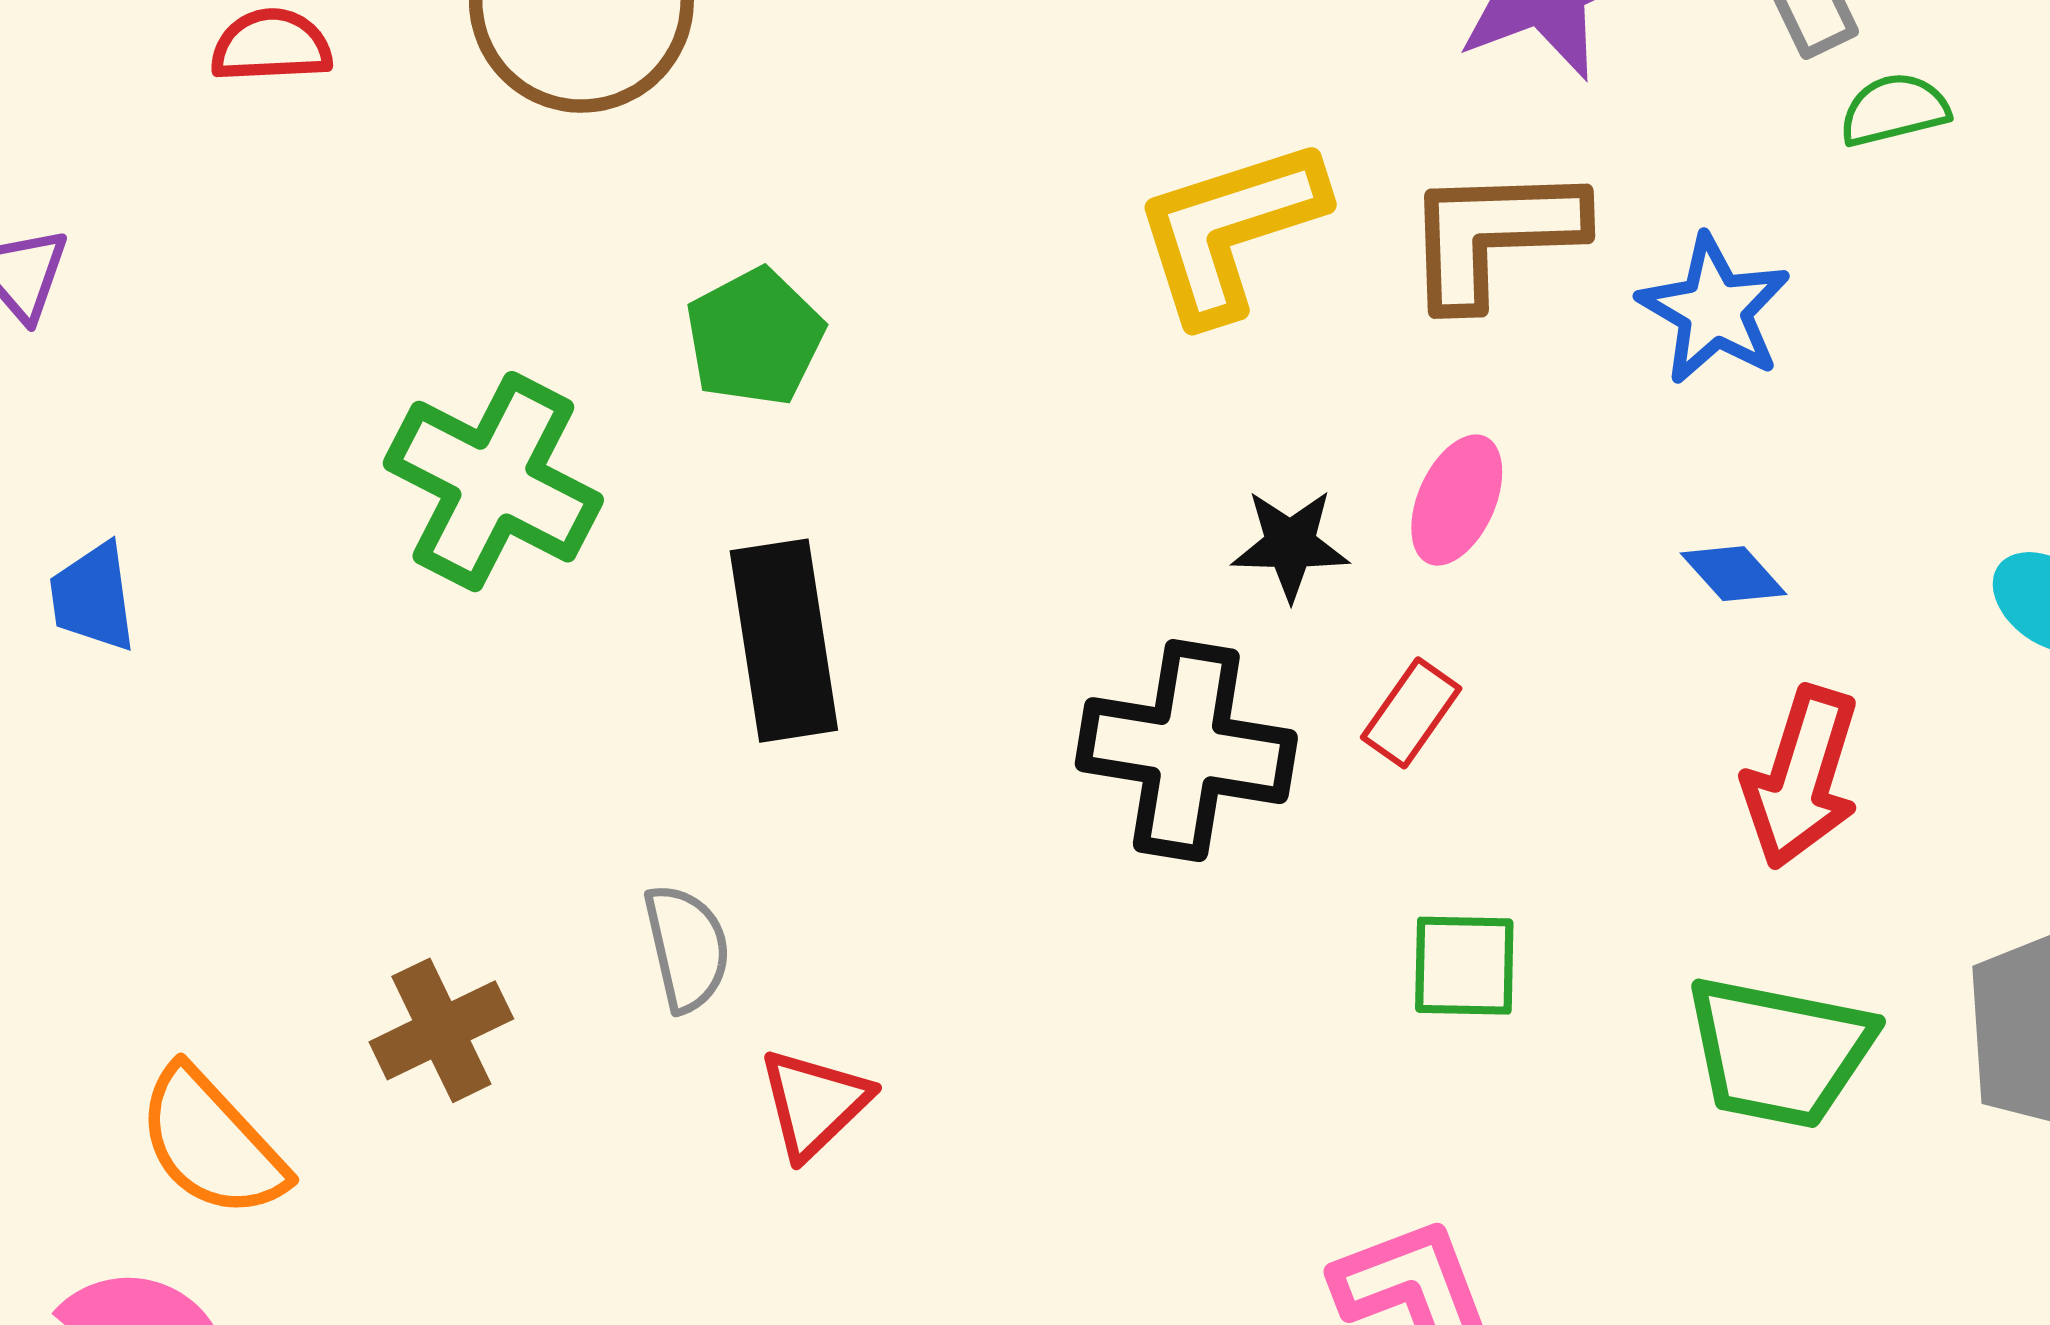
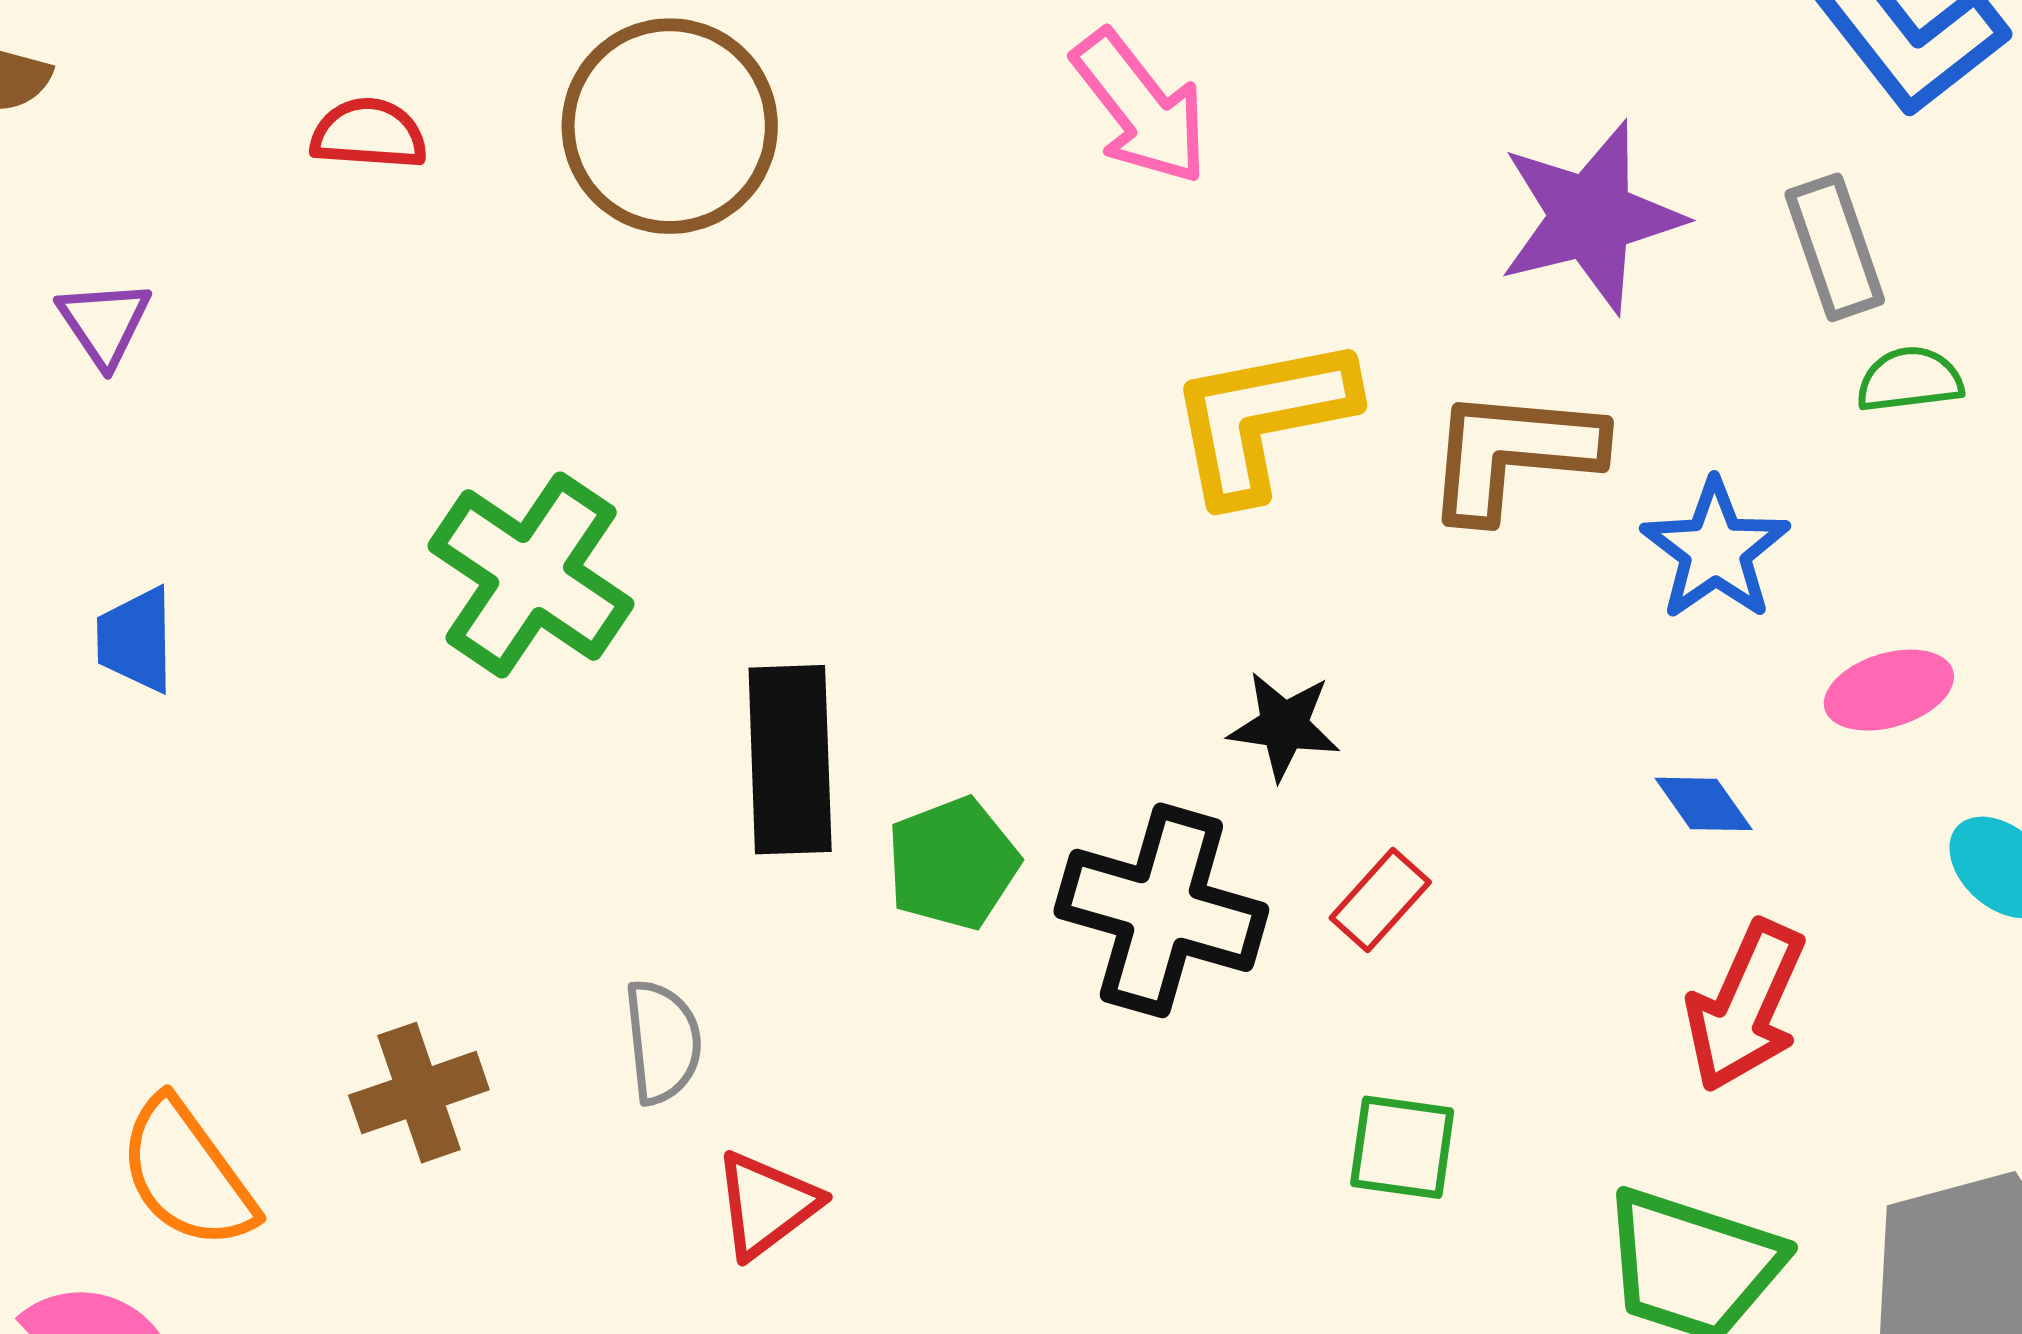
green pentagon: (755, 337) -> (953, 863), moved
pink ellipse: (1457, 500) -> (1889, 690), moved, turned 42

